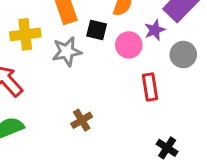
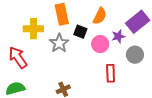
gray star: (67, 51) -> (59, 43), turned -30

